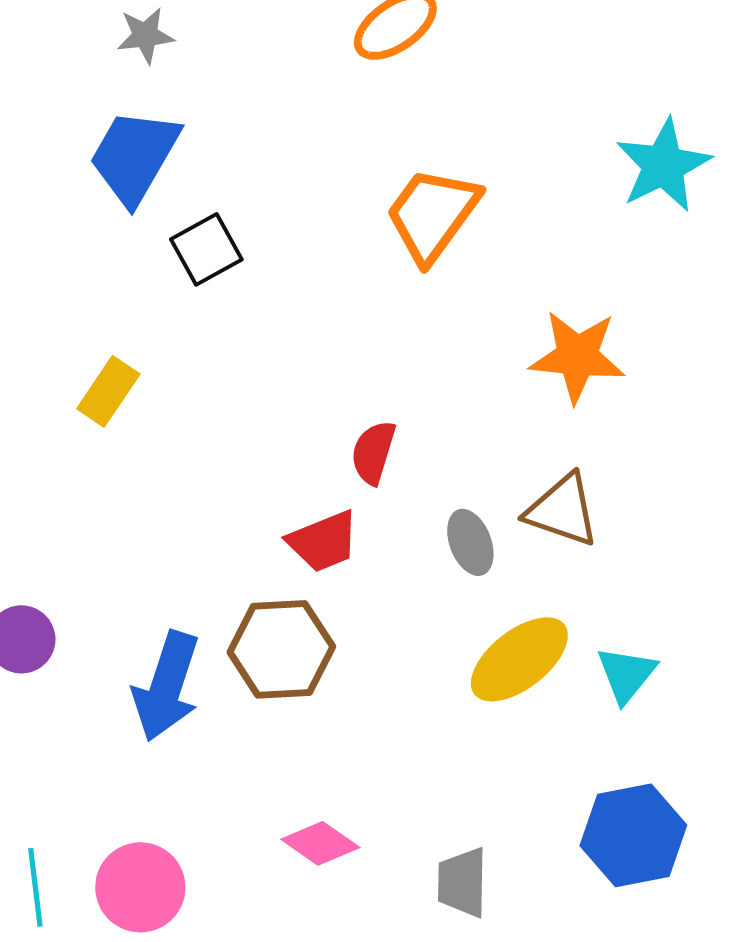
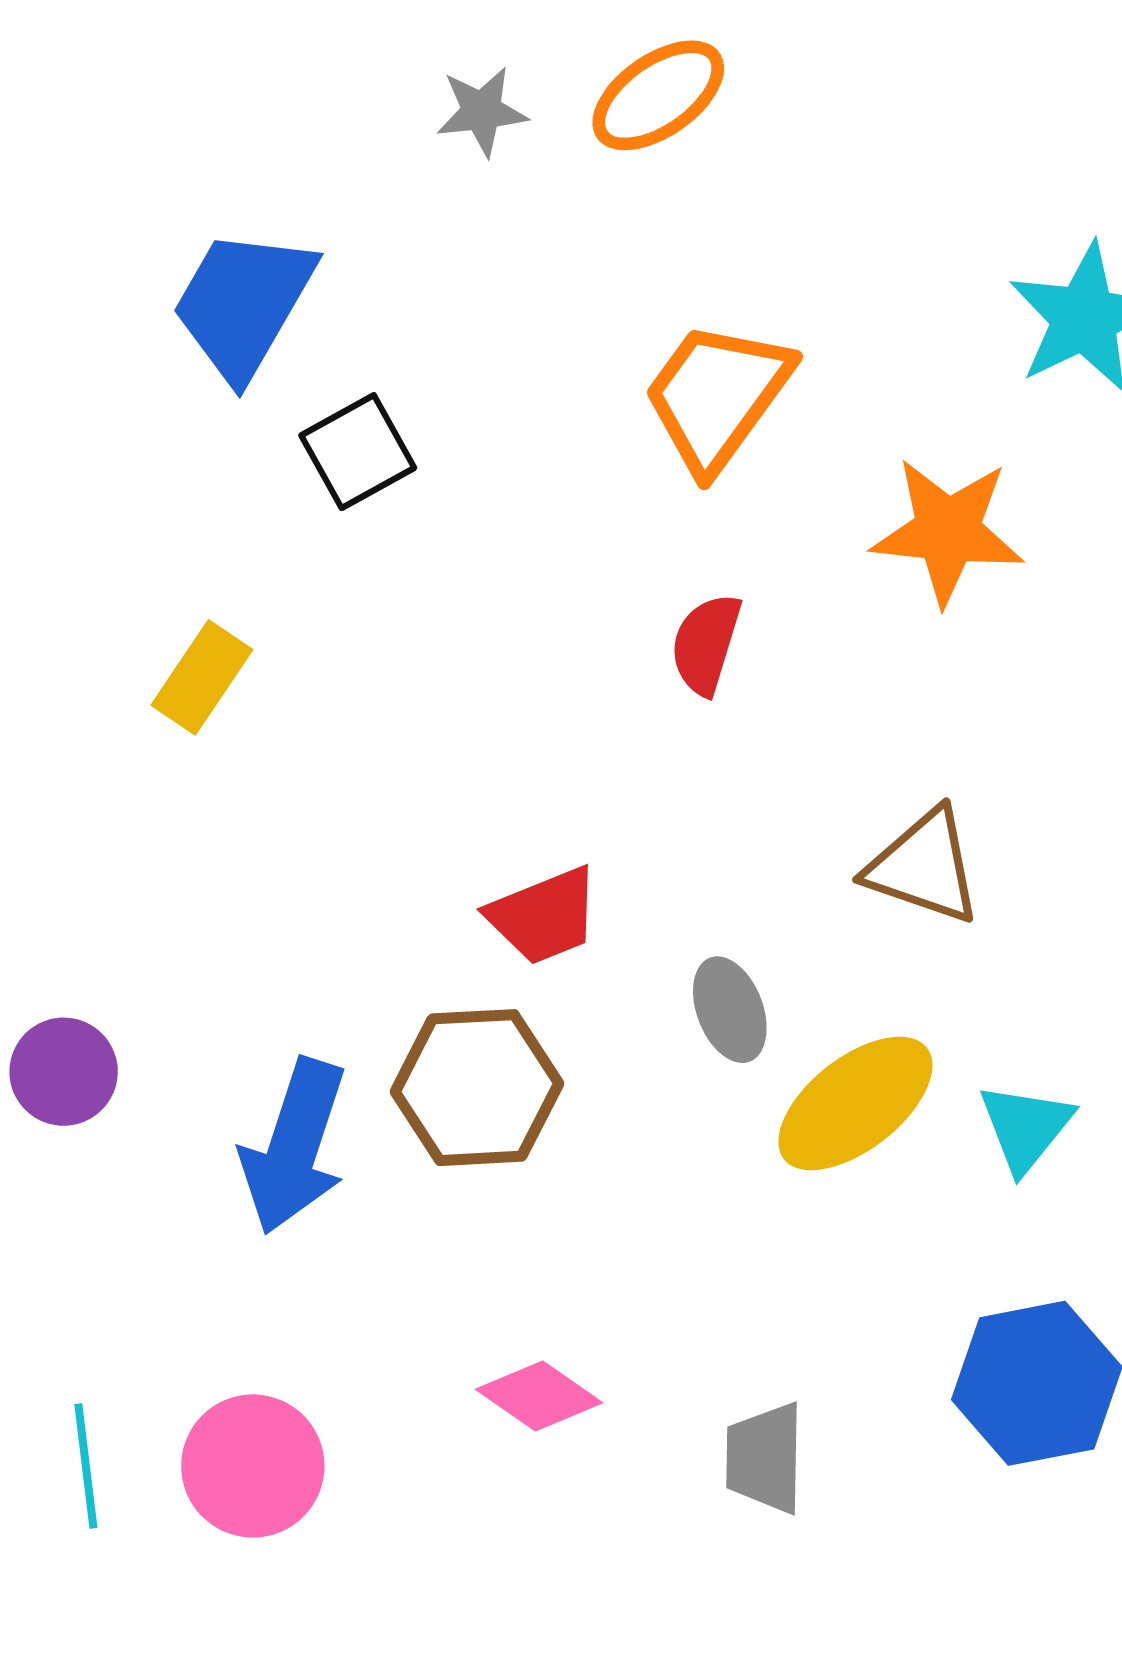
gray star: (145, 35) -> (482, 111), moved
orange star: (577, 356) -> (948, 531), moved
red semicircle: (373, 452) -> (706, 644), moved
gray ellipse: (470, 542) -> (730, 1010), moved

